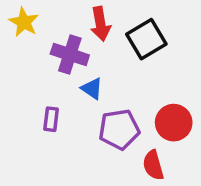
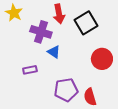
purple rectangle: (51, 119) -> (30, 70), turned 72
red circle: (174, 123) -> (102, 59), moved
purple pentagon: (119, 129) -> (66, 90), moved

